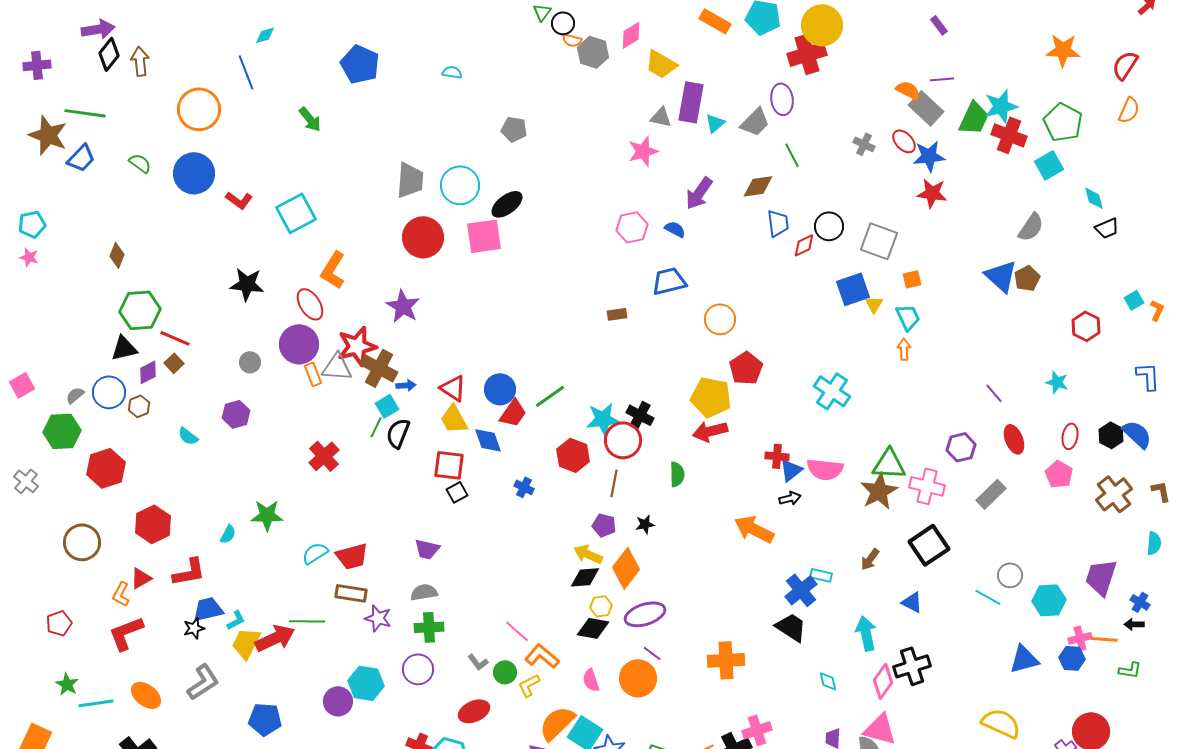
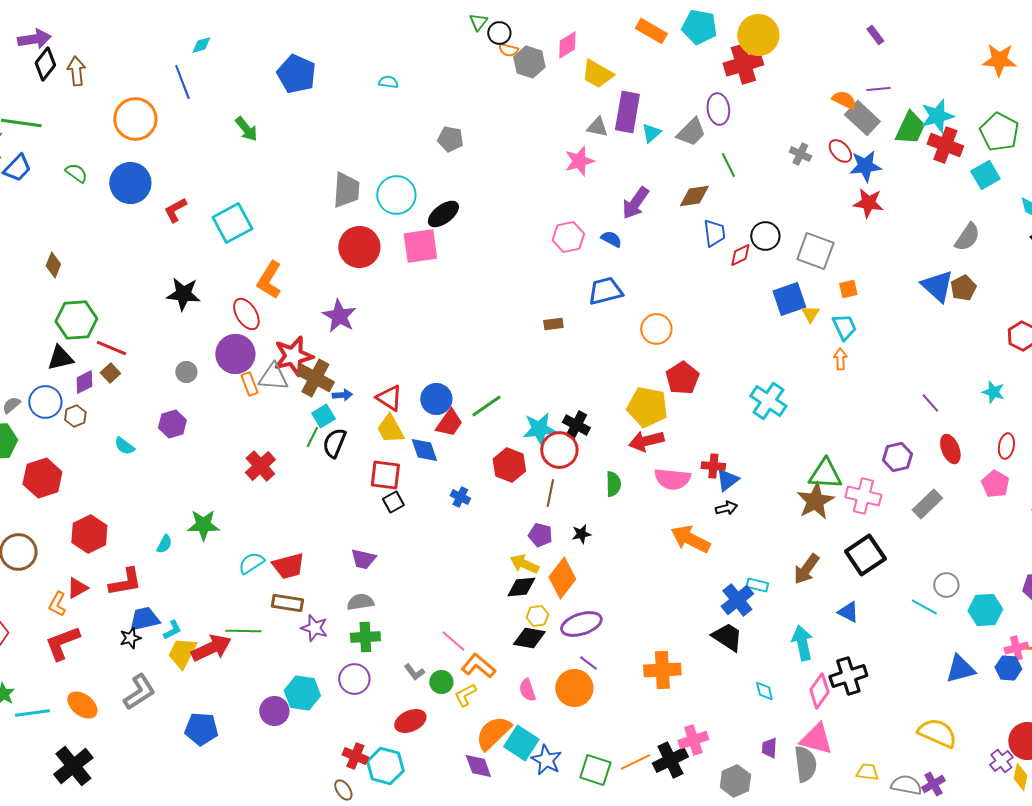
red L-shape: (239, 200) -> (175, 210), turned 116
pink semicircle: (825, 469) -> (672, 479), moved
brown arrow: (870, 559) -> (806, 569), size x1.4

